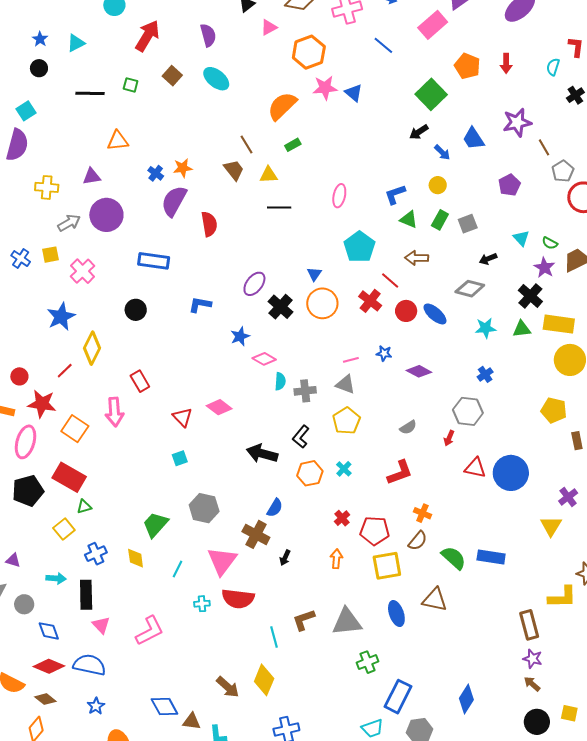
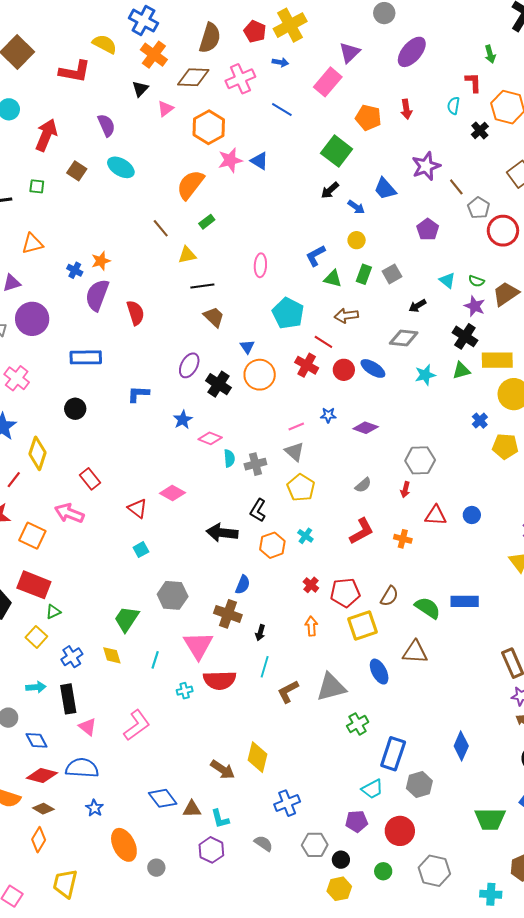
brown trapezoid: (234, 170) -> (214, 317), moved
blue cross: (485, 374) -> (480, 421), moved
gray triangle: (345, 384) -> (294, 452), turned 30
pink arrow: (114, 412) -> (69, 513), turned 124
blue circle: (511, 473) -> (472, 515), size x0.5
orange cross: (422, 513) -> (403, 539), moved
cyan line: (274, 637) -> (265, 667), moved, turned 40

